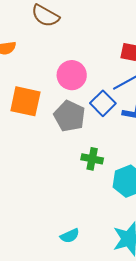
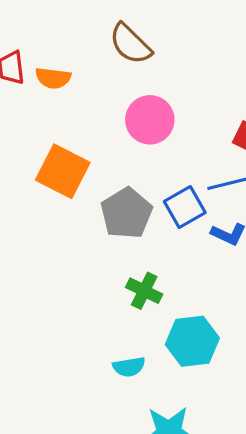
pink circle: (72, 75) -> (150, 120), moved
cyan semicircle: (70, 236) -> (129, 367), moved

